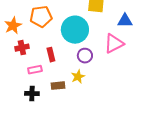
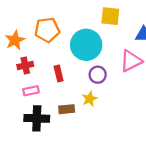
pink rectangle: (35, 70) -> (31, 91), moved
black cross: (32, 94) -> (37, 118), size x1.5

